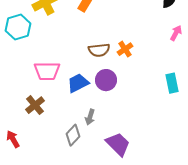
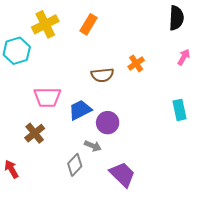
orange cross: (125, 49) -> (136, 63), moved
purple circle: (106, 80) -> (108, 123), moved
gray arrow: (90, 117) -> (93, 146), turned -84

